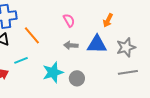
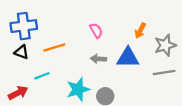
orange line: (32, 35) -> (54, 48), turned -66
gray star: (126, 47) -> (165, 45), moved
gray line: (128, 72) -> (164, 72), moved

